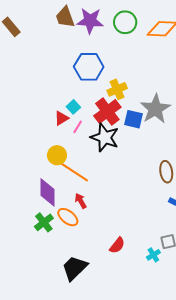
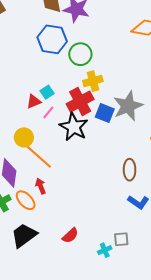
green circle: (125, 22) -> (80, 54), moved
blue hexagon: (89, 67) -> (52, 39), moved
black trapezoid: (75, 268) -> (24, 235), moved

